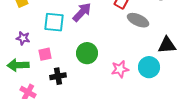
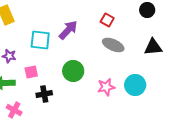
gray ellipse: (138, 20) -> (113, 45), moved
black triangle: (167, 45) -> (153, 47), moved

